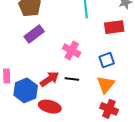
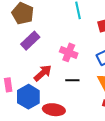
red arrow: (49, 79) -> (43, 73), moved

